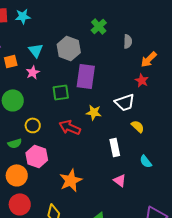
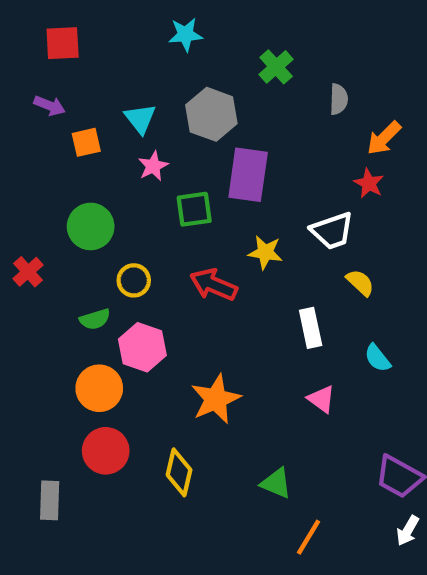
cyan star: (23, 16) -> (186, 35), moved
pink star: (33, 72) -> (153, 166), moved

